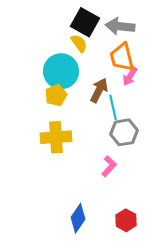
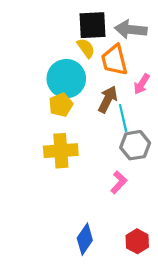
black square: (85, 22) -> (92, 25), turned -32
orange trapezoid: (122, 57) -> (114, 60), moved

